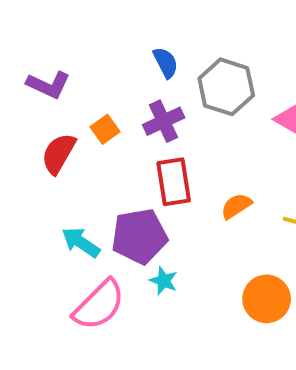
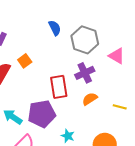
purple cross: (164, 121) -> (85, 73), moved
cyan star: (164, 281) -> (68, 136), moved

